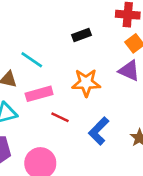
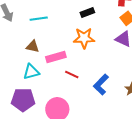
cyan line: (32, 60) -> (39, 19), moved, turned -42
orange star: (86, 83) -> (84, 38), moved

